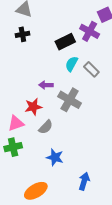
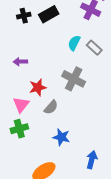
black rectangle: (65, 42) -> (49, 14), moved
purple arrow: (46, 85) -> (20, 62), moved
pink triangle: (16, 123) -> (21, 105), turned -30

